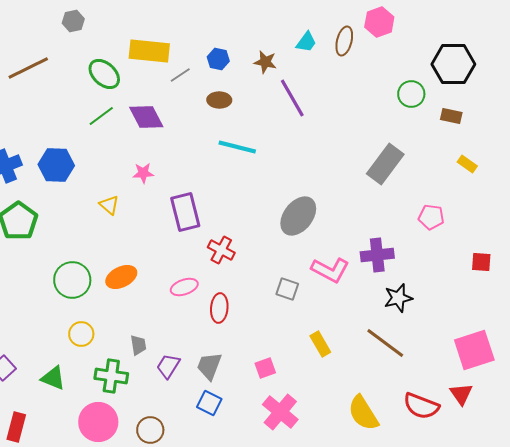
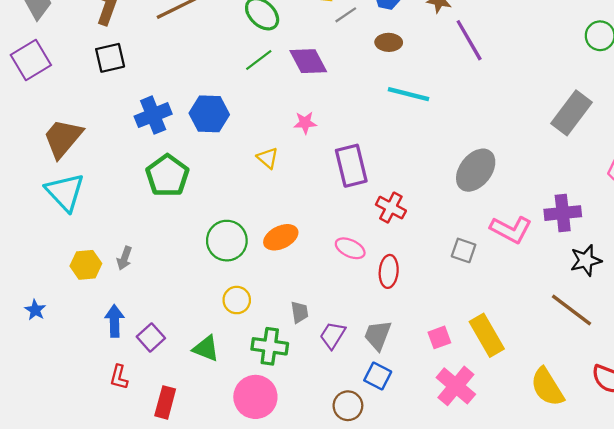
pink ellipse: (184, 287) -> (350, 248), turned 44
yellow rectangle: (320, 344) -> (487, 335), moved, size x1.5
brown circle: (150, 430) -> (348, 406), moved

